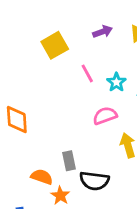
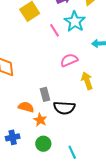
cyan star: (116, 82) -> (75, 22), moved, size x1.5

